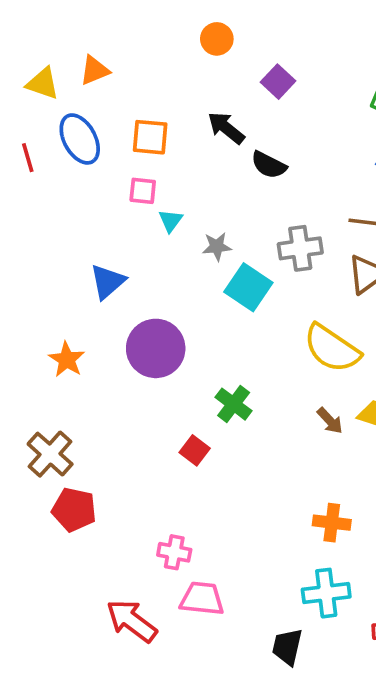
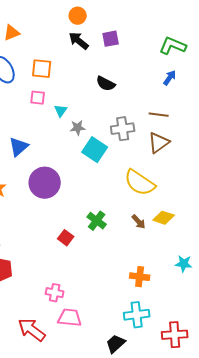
purple square: (278, 82) -> (111, 39), turned 36
black arrow: (226, 128) -> (79, 41), moved
cyan triangle: (171, 221) -> (61, 111), moved
green cross: (234, 404) -> (97, 221), moved
black trapezoid: (287, 647) -> (116, 344), turned 35

